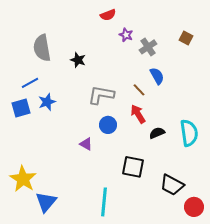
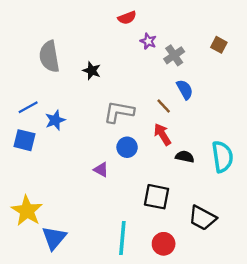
blue line: (30, 83) -> (28, 107), moved
blue square: (21, 108) -> (25, 140), moved, turned 30
black semicircle: (157, 133) -> (185, 157), turned 35
red circle: (194, 207) -> (164, 244), moved

